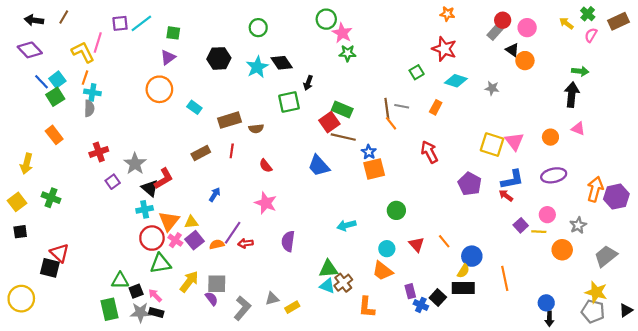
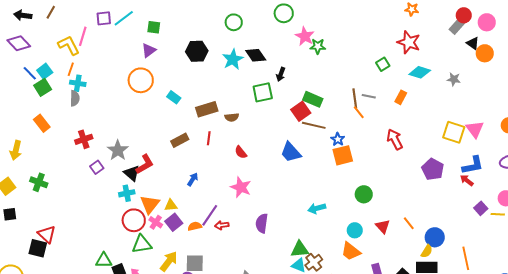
green circle: (326, 19) -> (284, 13), moved
pink star: (342, 33) -> (305, 36), moved

